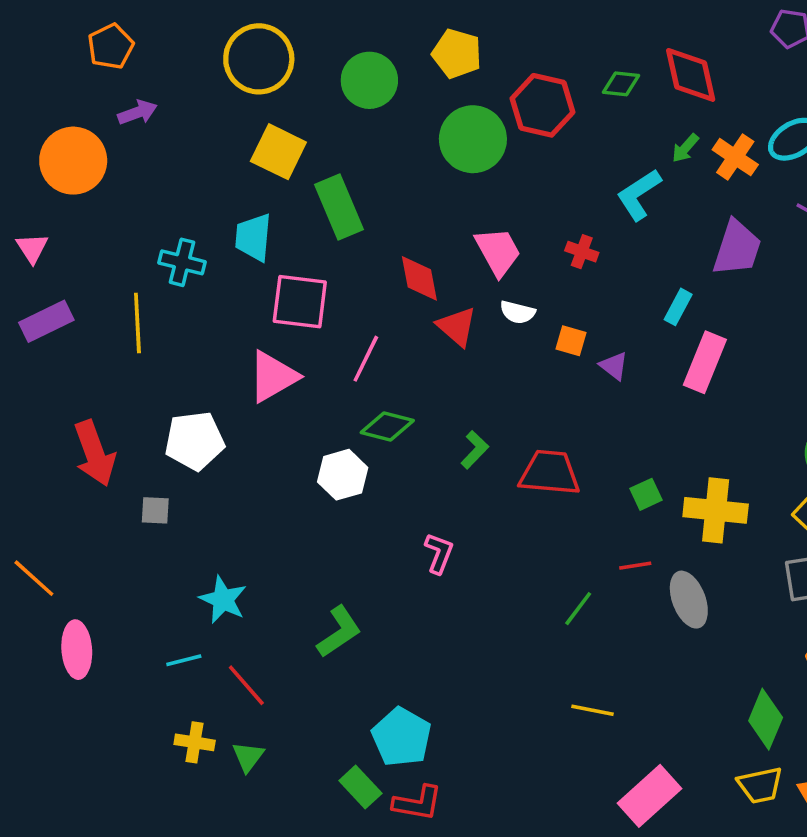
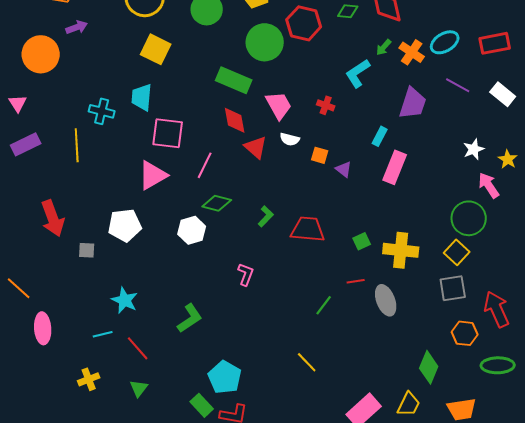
green rectangle: (339, 207) -> (234, 80), moved, turned -44
white pentagon: (195, 441) -> (125, 225), moved
yellow line: (592, 710) -> (307, 362), moved, turned 35
yellow cross: (195, 742) -> (89, 379), moved, turned -30
yellow trapezoid: (760, 785) -> (409, 404), moved, turned -52

